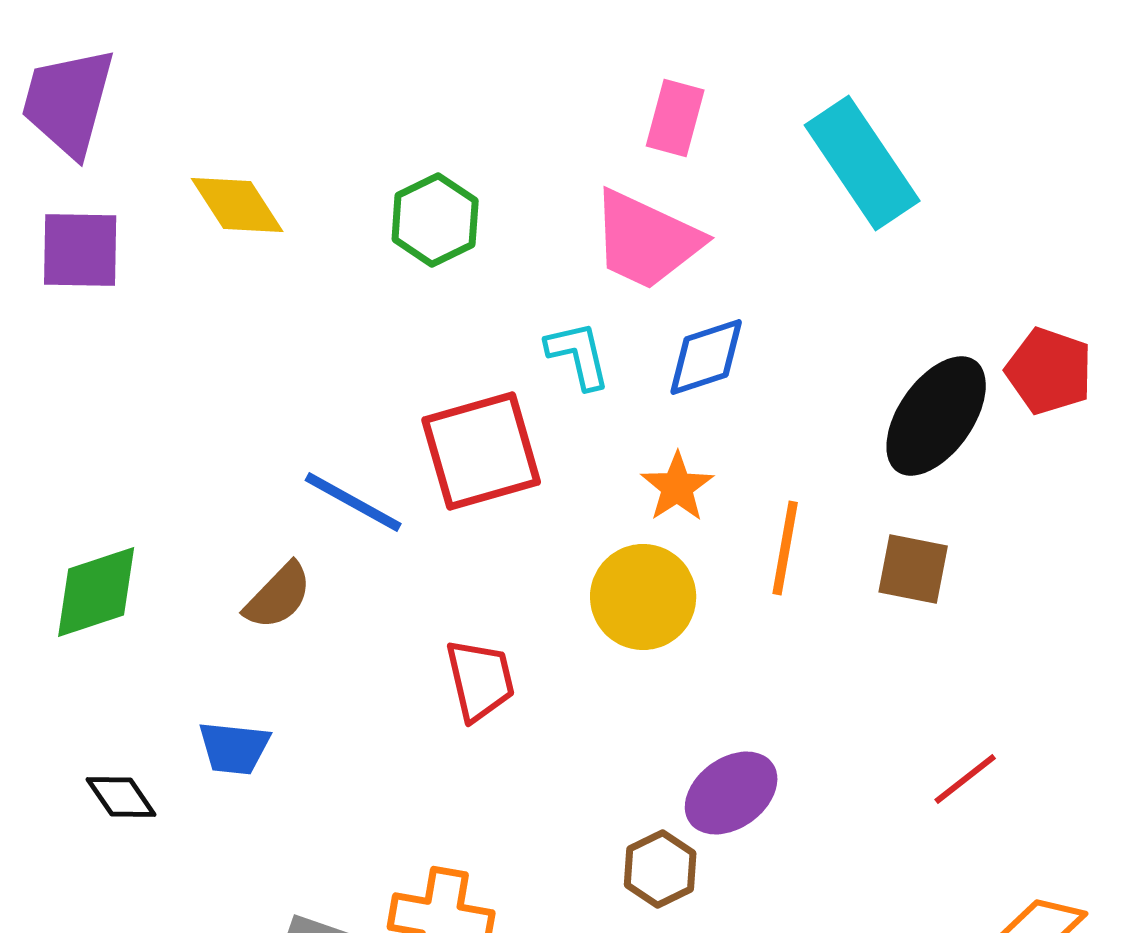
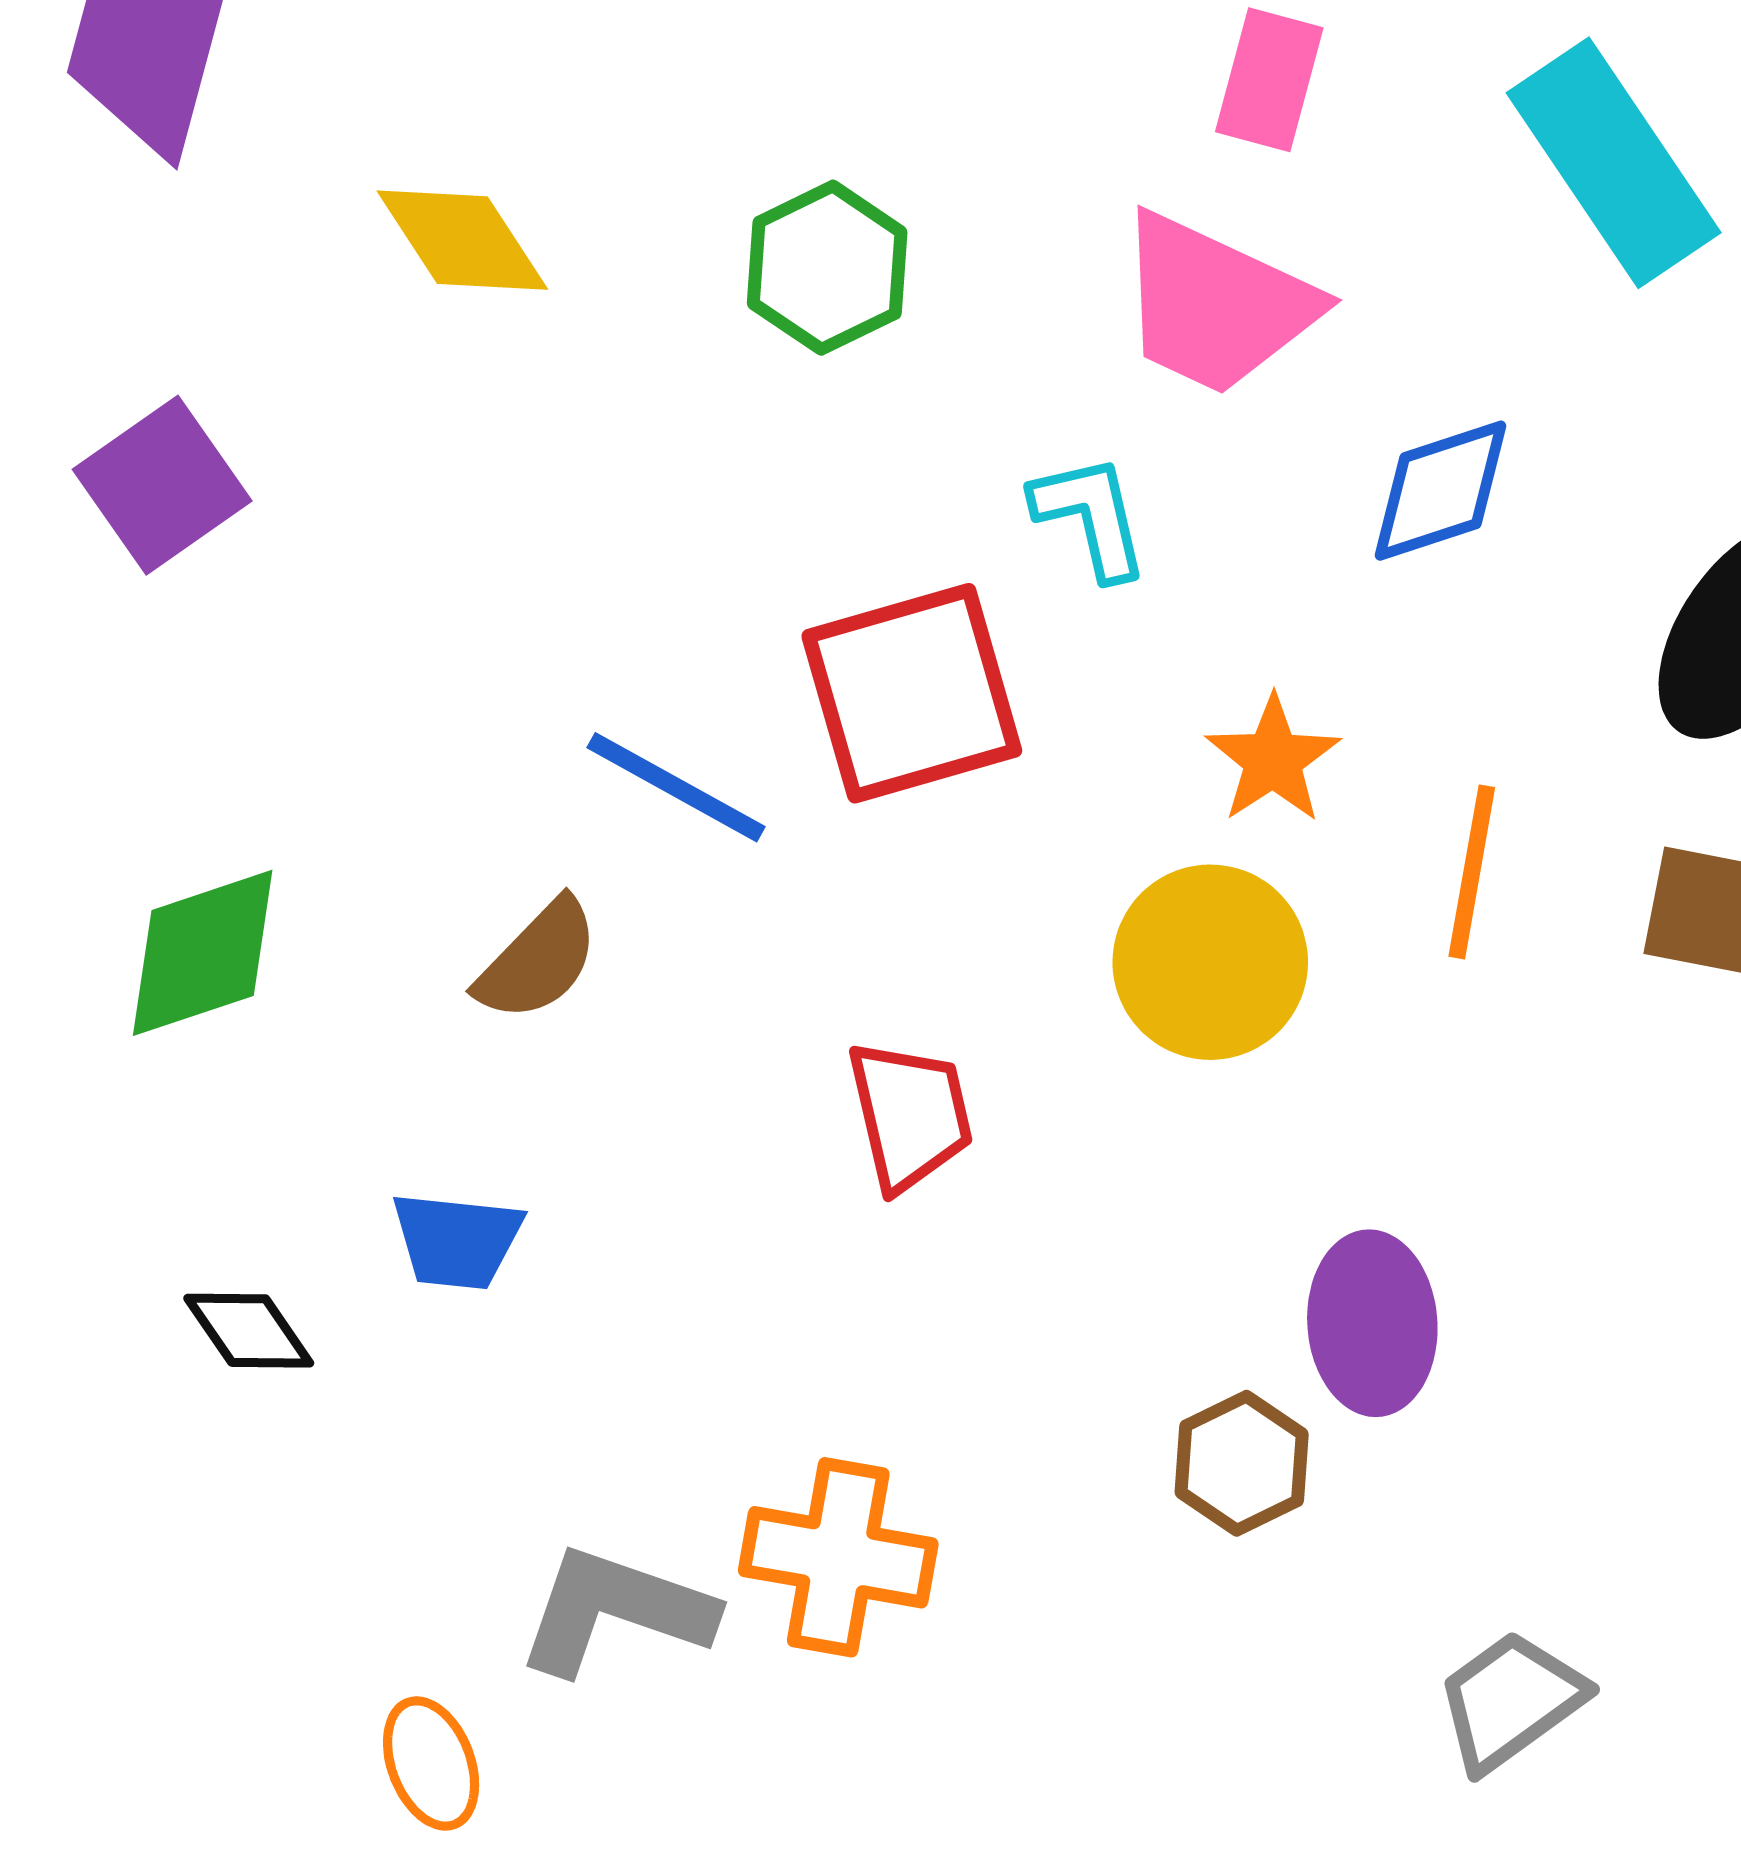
purple square: (80, 250) -> (162, 485), moved, turned -36
blue diamond: (706, 357) -> (1441, 491), moved
purple ellipse: (731, 793) -> (1372, 1323), turned -58

